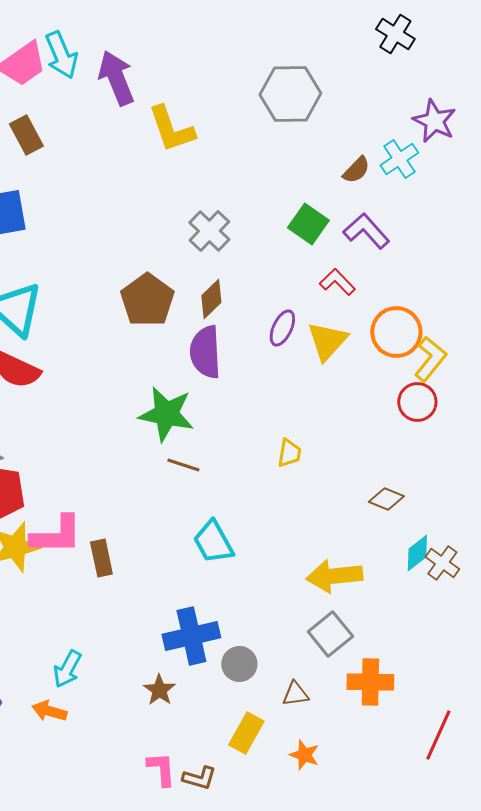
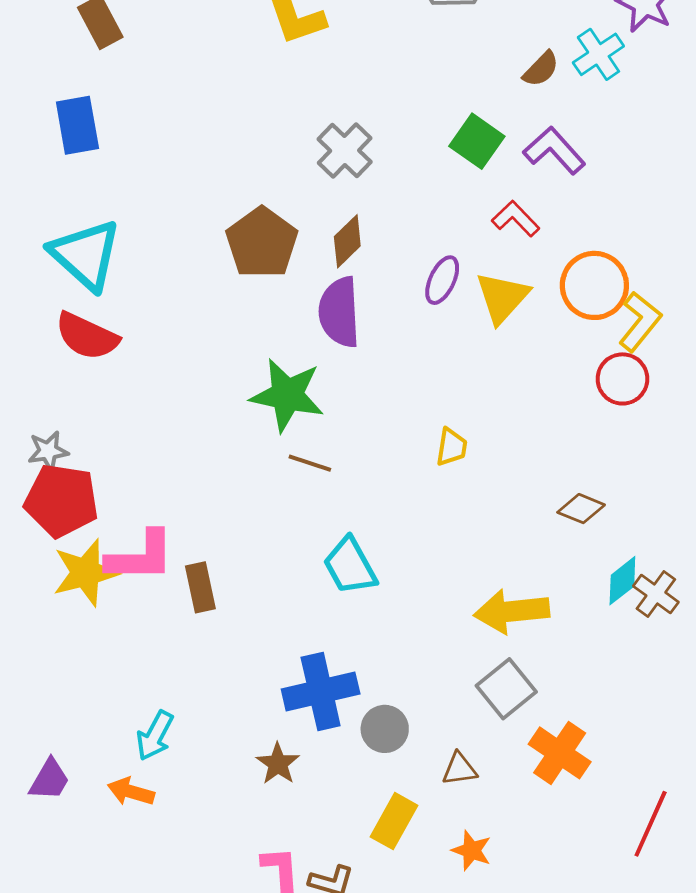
orange cross: (370, 682) -> (560, 753), turned 33

